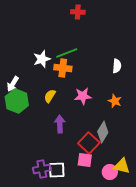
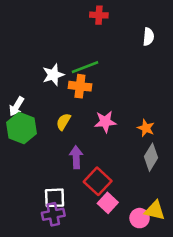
white semicircle: (117, 66) -> (148, 37), moved
gray diamond: (103, 132) -> (151, 157), moved
red square: (89, 143) -> (98, 181), moved
pink square: (85, 160) -> (108, 203), turned 35
white square: (57, 170) -> (55, 198), moved

